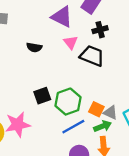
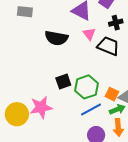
black semicircle: (34, 47) -> (56, 38), size x1.6

